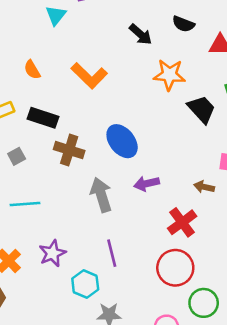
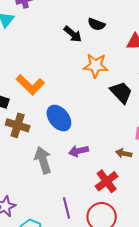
black semicircle: (183, 24) -> (96, 24), moved
orange L-shape: (89, 76) -> (30, 85), moved
purple line: (112, 253) -> (67, 208), moved

